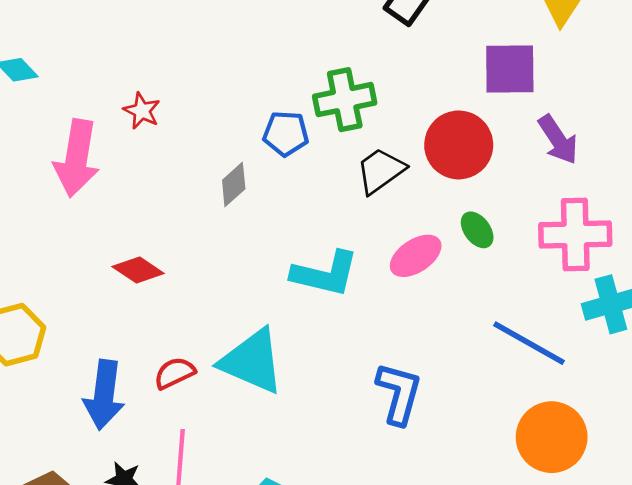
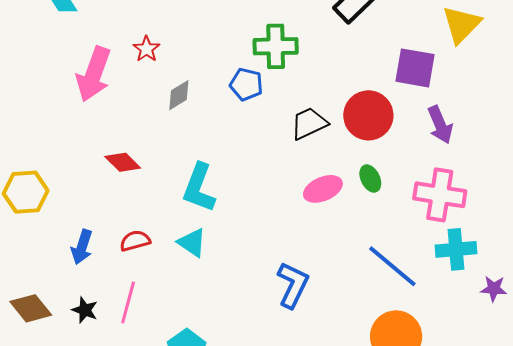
green cross: (345, 100) -> (276, 46), moved
gray diamond: (234, 185) -> (179, 95), moved
cyan L-shape: (325, 274) -> (199, 188), moved, turned 87
cyan triangle: (252, 361) -> (192, 243), size x0.6
blue arrow: (104, 395) -> (82, 247), size x0.7

